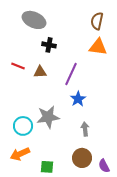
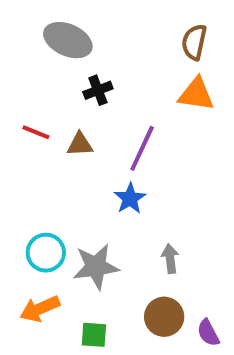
black cross: (49, 45) -> (98, 90), turned -32
blue star: (78, 99) -> (130, 198), moved
gray star: (48, 117) -> (96, 267), moved

